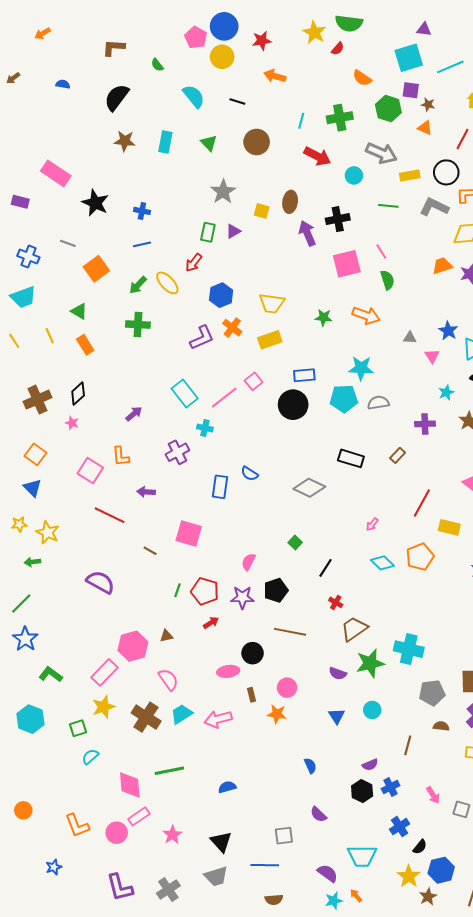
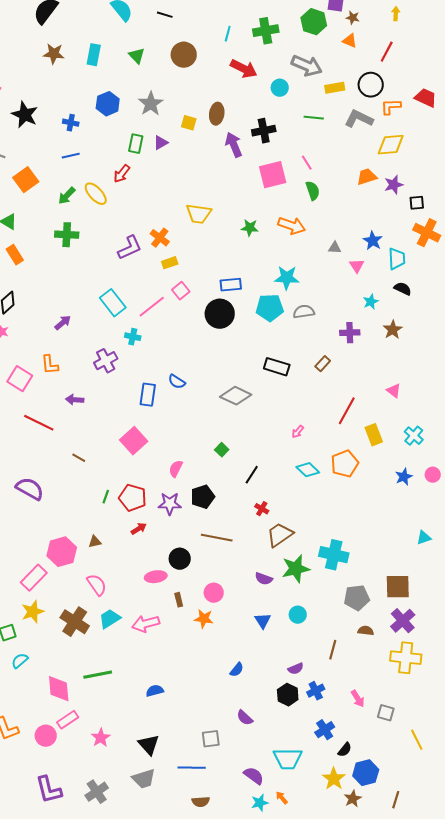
blue hexagon: (221, 295) -> (108, 104), moved
yellow rectangle: (270, 340) -> (170, 263), moved, size x0.7
yellow rectangle: (449, 527) -> (374, 435), turned 55
pink square: (189, 533) -> (134, 441), moved, turned 32
blue semicircle: (310, 766) -> (237, 670), turned 63

